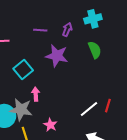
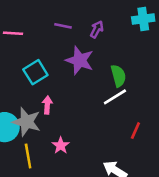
cyan cross: (93, 19) -> (143, 19), moved
green semicircle: (95, 50) -> (118, 76), moved
white line: (89, 109) -> (115, 97), moved

